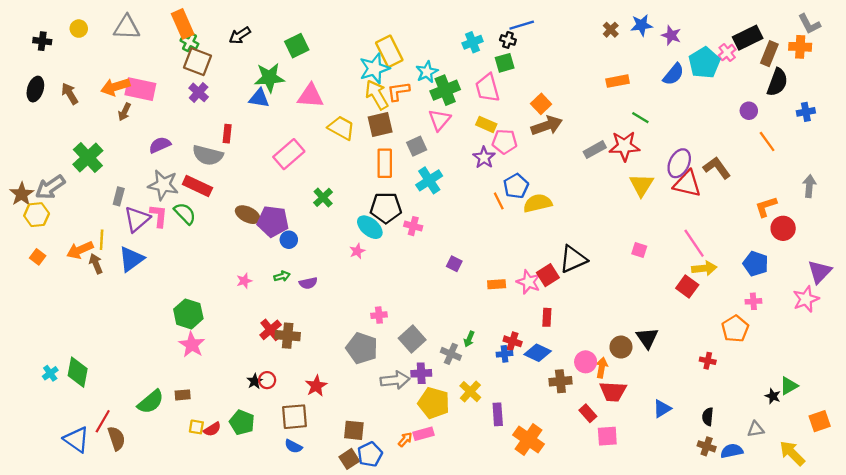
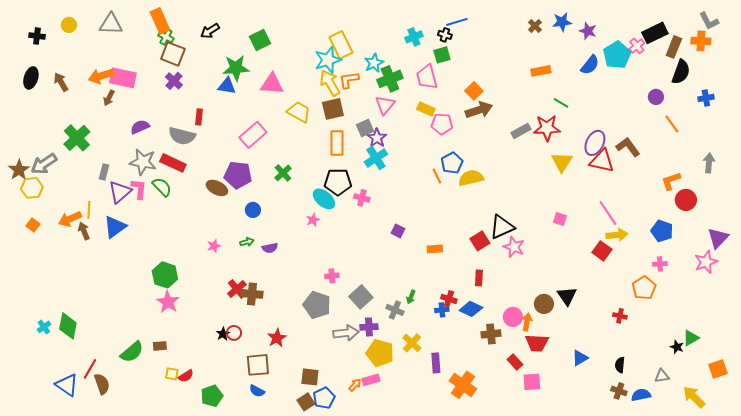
purple star: (484, 158) -> (377, 138), moved
purple pentagon: (273, 221) -> (238, 175), moved
pink star: (529, 282) -> (514, 247), moved
green pentagon: (242, 422) -> (212, 396), moved, turned 30

